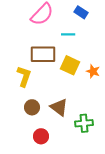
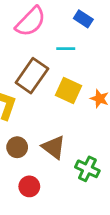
brown rectangle: (43, 54) -> (32, 76), turned -55
green cross: (84, 123) -> (87, 169), turned 30

